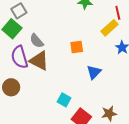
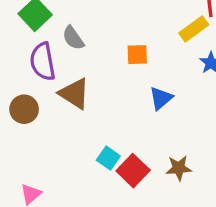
brown triangle: (39, 61) -> (74, 93), moved
cyan square: (64, 100) -> (108, 158), moved

